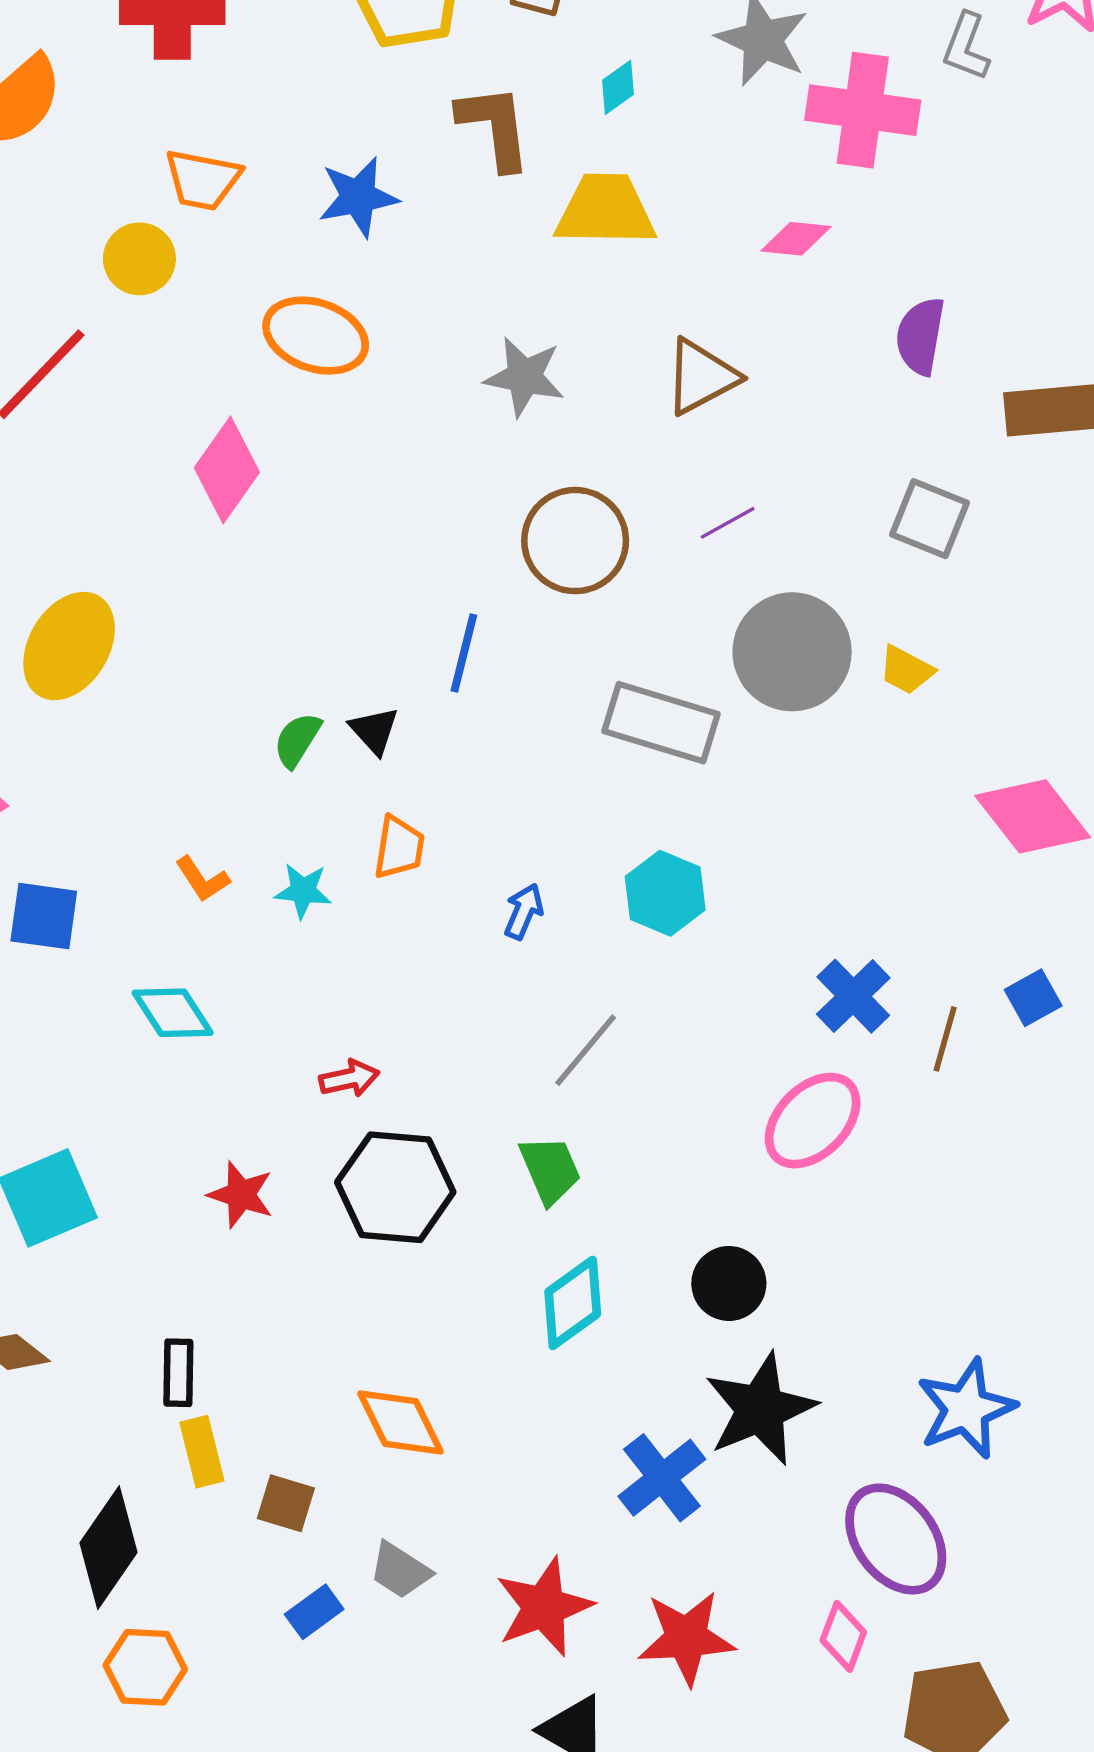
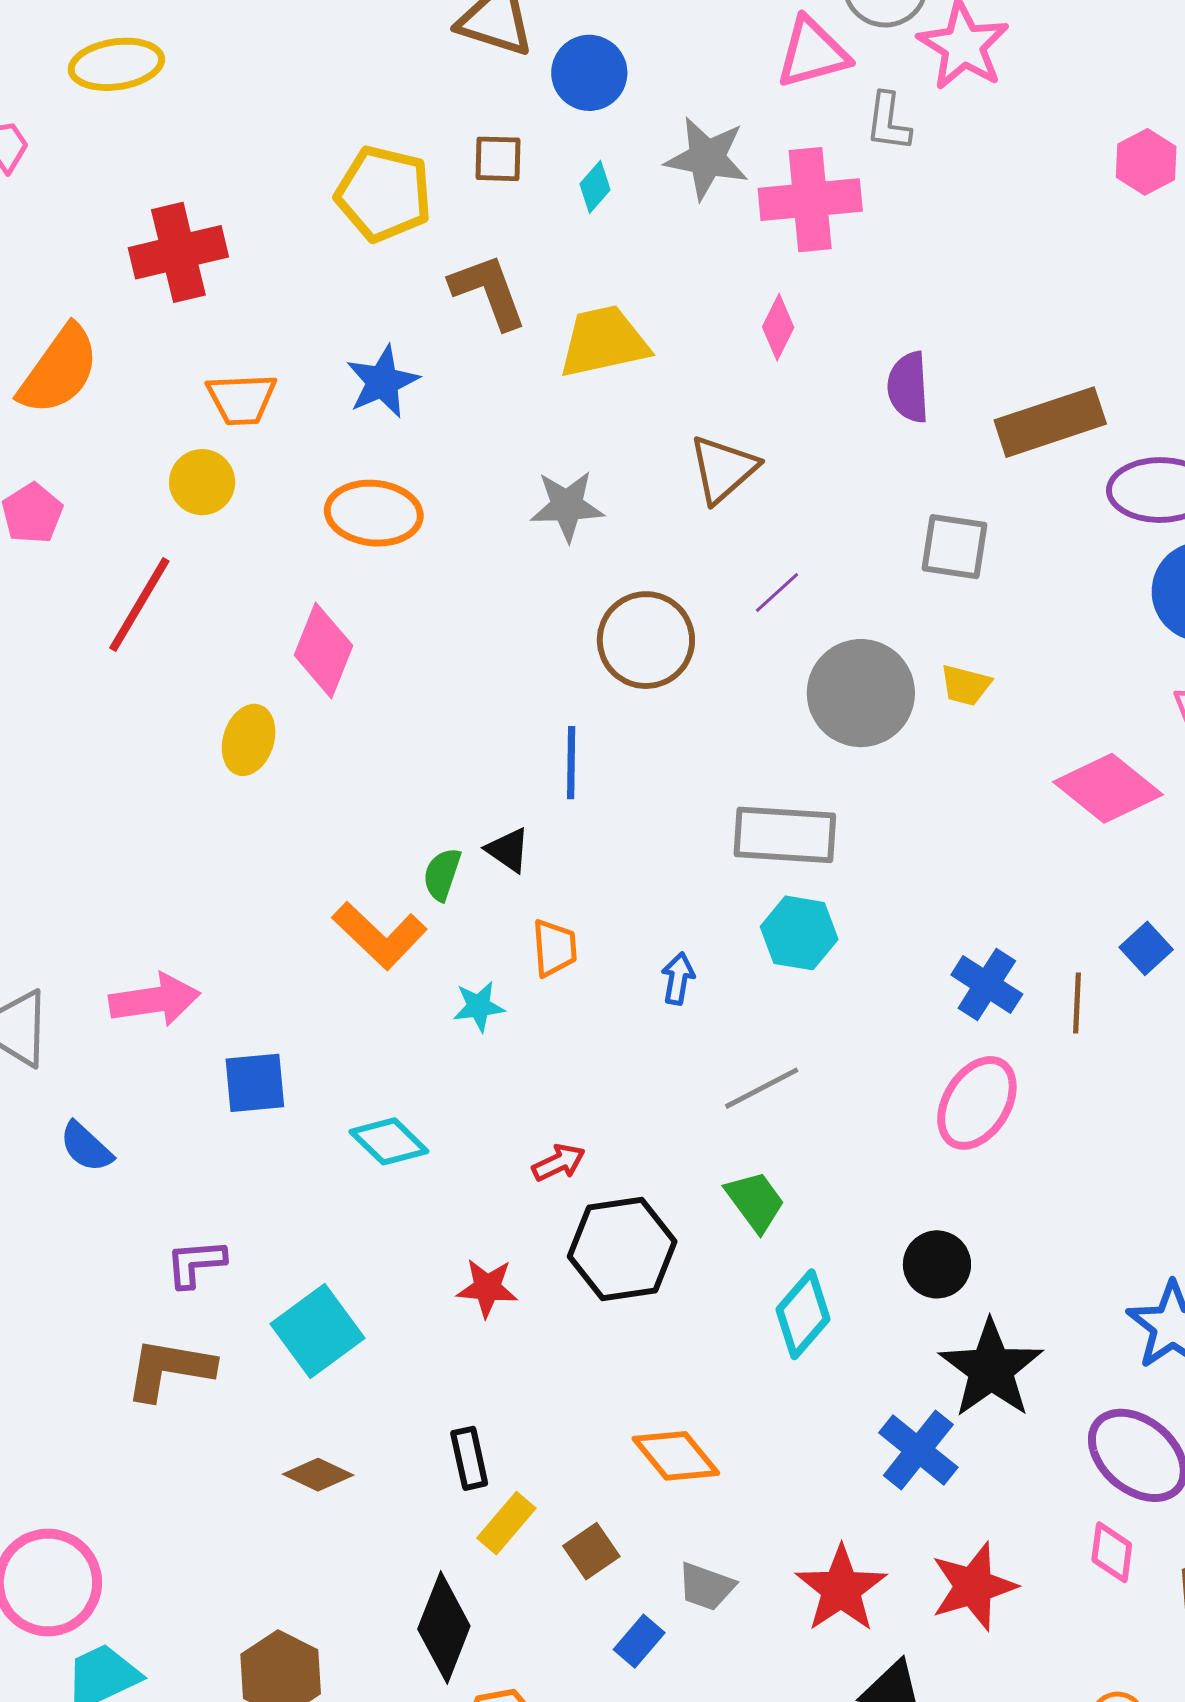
cyan diamond: (618, 87) -> (595, 187), moved
pink diamond: (796, 239) -> (778, 327), turned -56
yellow ellipse: (69, 646) -> (249, 740), moved, size x0.7
gray rectangle: (661, 723) -> (785, 835), moved
orange L-shape: (202, 879) -> (380, 935), moved, size x1.8
gray line: (586, 1050) -> (762, 1088), turned 36
yellow rectangle: (202, 1452) -> (506, 1523), turned 68
brown square: (286, 1503) -> (591, 1551), turned -38

